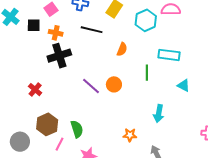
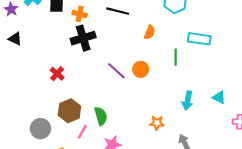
cyan triangle: (184, 85) -> (219, 97), moved

